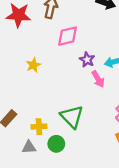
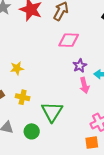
yellow star: (33, 65) -> (17, 68), moved
yellow cross: (39, 127) -> (23, 97), moved

